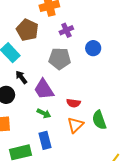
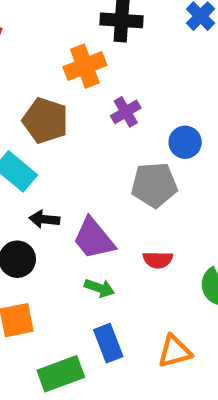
gray pentagon: (60, 59) -> (154, 185), moved
black arrow: (21, 77) -> (44, 219), turned -40
orange triangle: (75, 125) -> (175, 351), moved, turned 36

